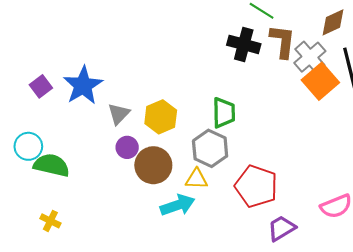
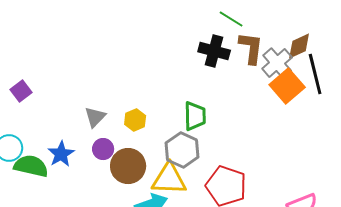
brown diamond: (333, 22) -> (299, 46), moved
blue star: (83, 85) -> (61, 154), moved, size x0.7
yellow hexagon: (161, 117) -> (135, 120), size x0.7
yellow triangle: (196, 179) -> (169, 179), size x1.6

